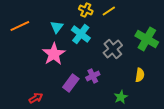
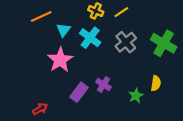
orange line: (20, 26) -> (41, 17), moved
gray cross: (113, 49) -> (126, 42), moved
purple cross: (93, 76) -> (104, 84), turned -32
green star: (121, 97) -> (136, 96), moved

